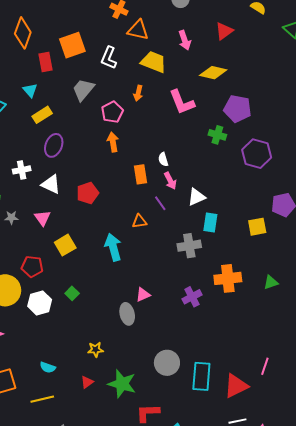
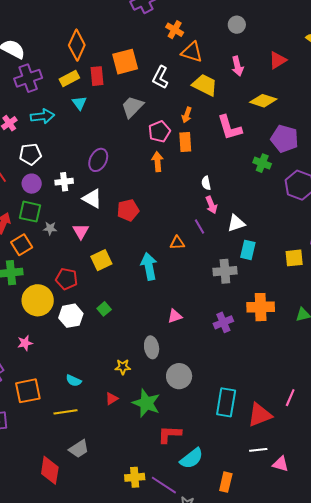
yellow rectangle: (42, 115) -> (69, 79), moved
orange rectangle: (140, 174) -> (185, 142), moved
gray ellipse: (127, 314) -> (152, 347), moved
gray circle: (167, 363) -> (179, 376), moved

